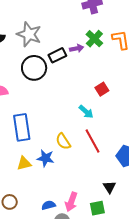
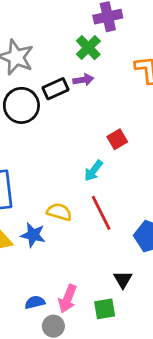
green cross: (94, 39) -> (88, 48), moved
cyan arrow: (86, 112) -> (93, 171), turned 84
yellow semicircle: (63, 141) -> (59, 212), turned 138

